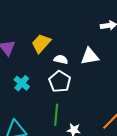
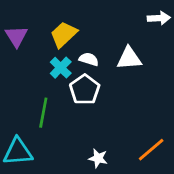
cyan cross: (22, 83) -> (61, 68), moved
green line: (56, 115) -> (43, 113), moved

